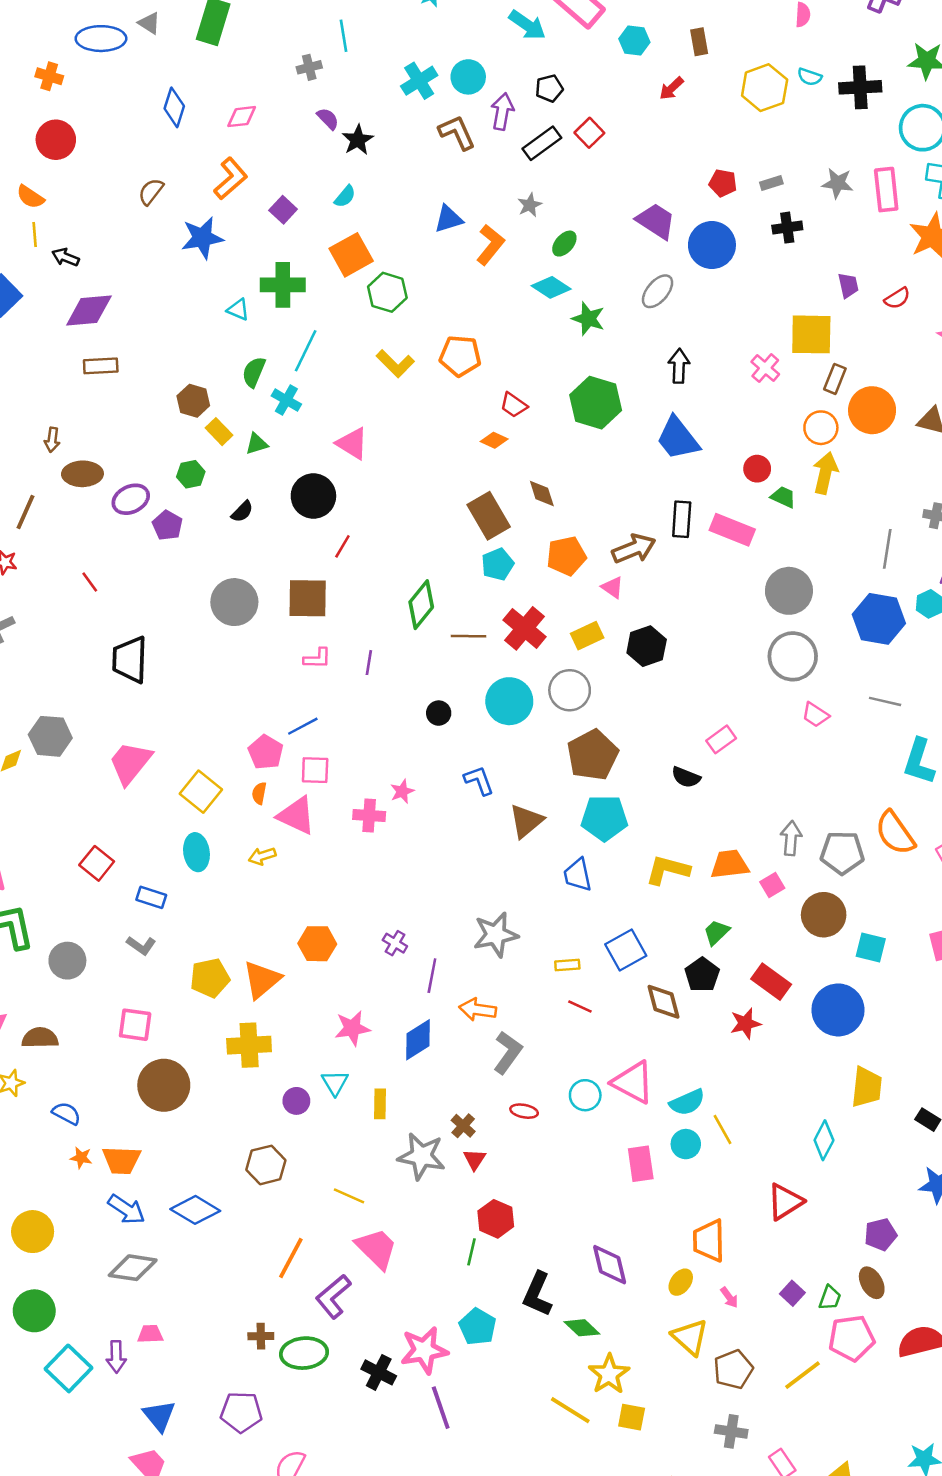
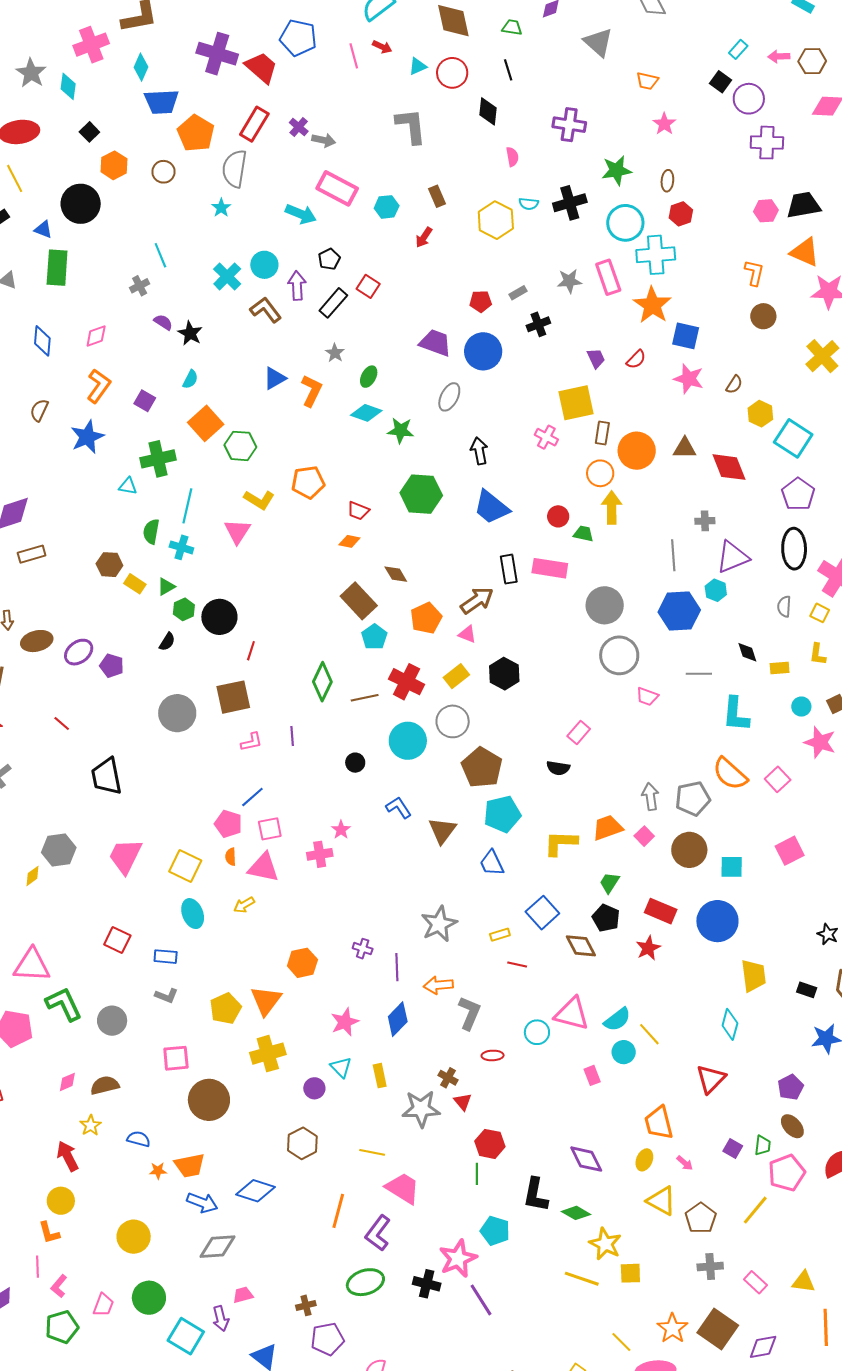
pink triangle: (352, 443) -> (237, 531), moved, turned 44
green hexagon: (191, 474) -> (184, 609), moved
pink rectangle: (641, 1164) -> (592, 1075), size x0.7
brown cross: (261, 1336) -> (306, 1305), moved

